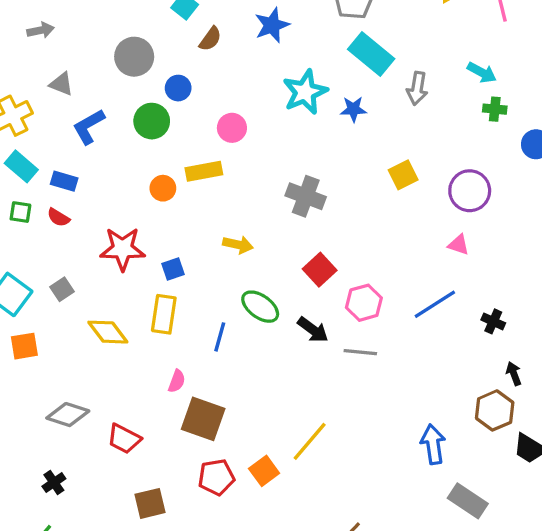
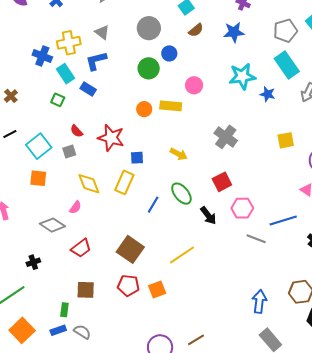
blue L-shape: (89, 127) -> (96, 61), moved
red semicircle: (58, 217) -> (77, 131), moved
gray line: (360, 352) -> (256, 239), moved
pink semicircle: (177, 381) -> (75, 207), moved
red trapezoid: (124, 439) -> (81, 248), turned -80
yellow line: (310, 441) -> (182, 255), moved

